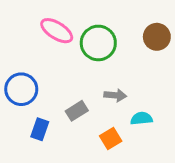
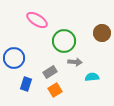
brown circle: (157, 37) -> (102, 33), moved
green circle: (98, 43) -> (64, 41), moved
orange square: (111, 139) -> (55, 90), moved

